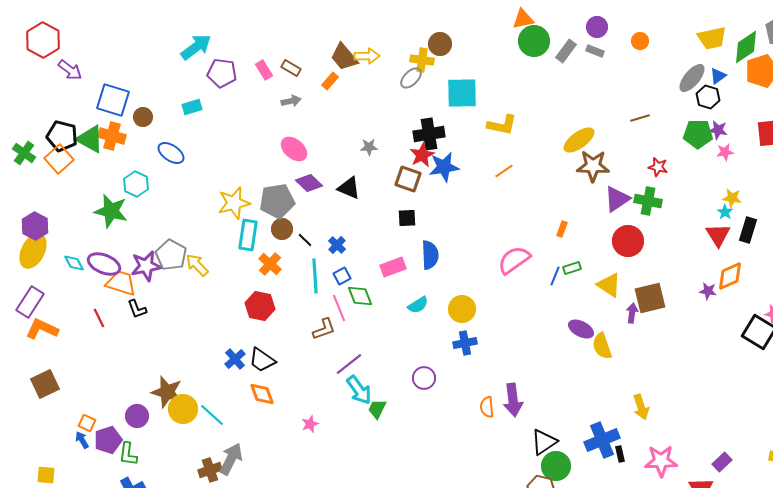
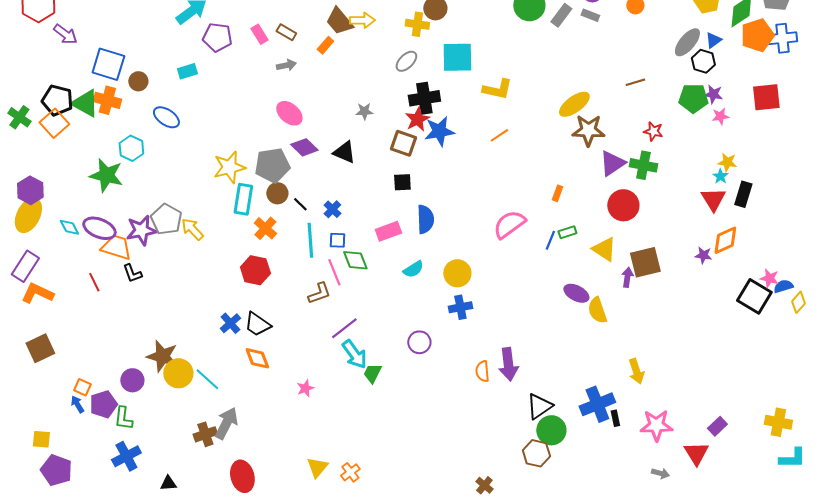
gray ellipse: (411, 78) -> (406, 61), moved
blue square: (342, 276) -> (337, 240), turned 30

